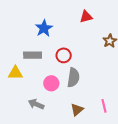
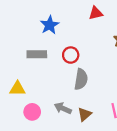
yellow triangle: (15, 73) -> (17, 89), moved
pink circle: (51, 83) -> (32, 112), moved
gray arrow: (36, 104) -> (63, 108), moved

